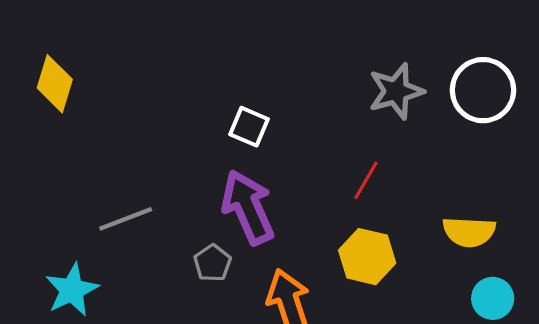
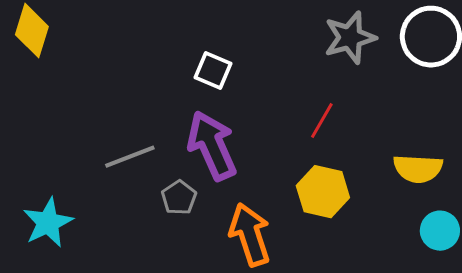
gray line: (126, 219) -> (130, 157), moved

